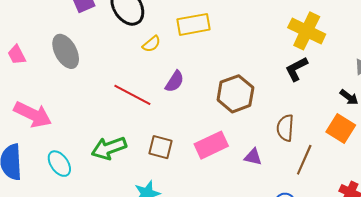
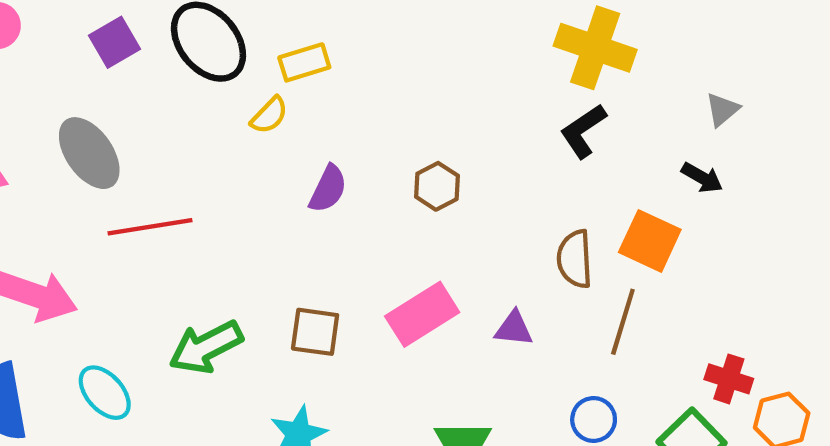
yellow rectangle: (193, 24) -> (304, 62), moved, size x0.7
brown hexagon: (235, 94) -> (437, 186), moved, size x0.6
red line: (132, 95) -> (150, 227), moved, turned -30
orange square: (341, 128) -> (650, 241), moved

